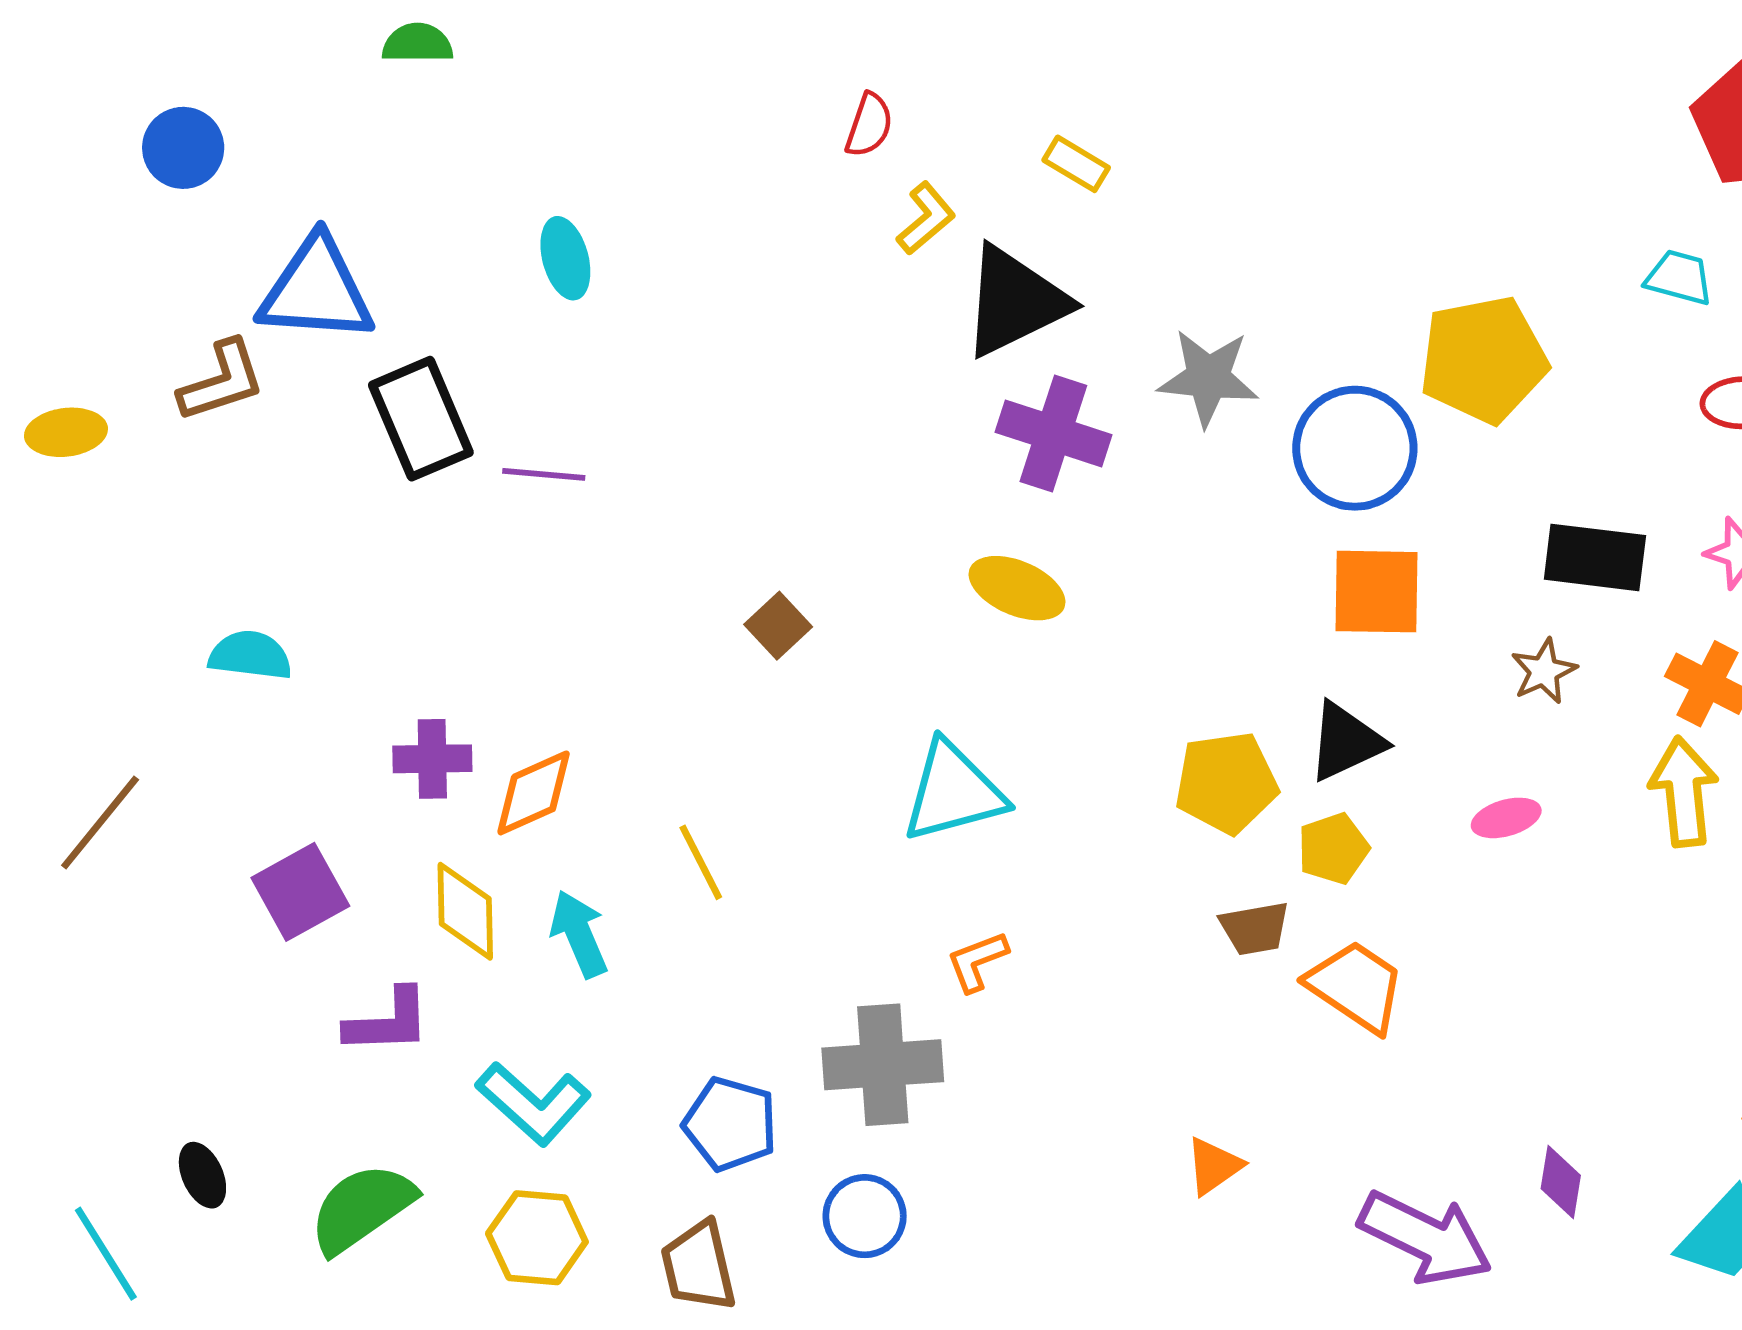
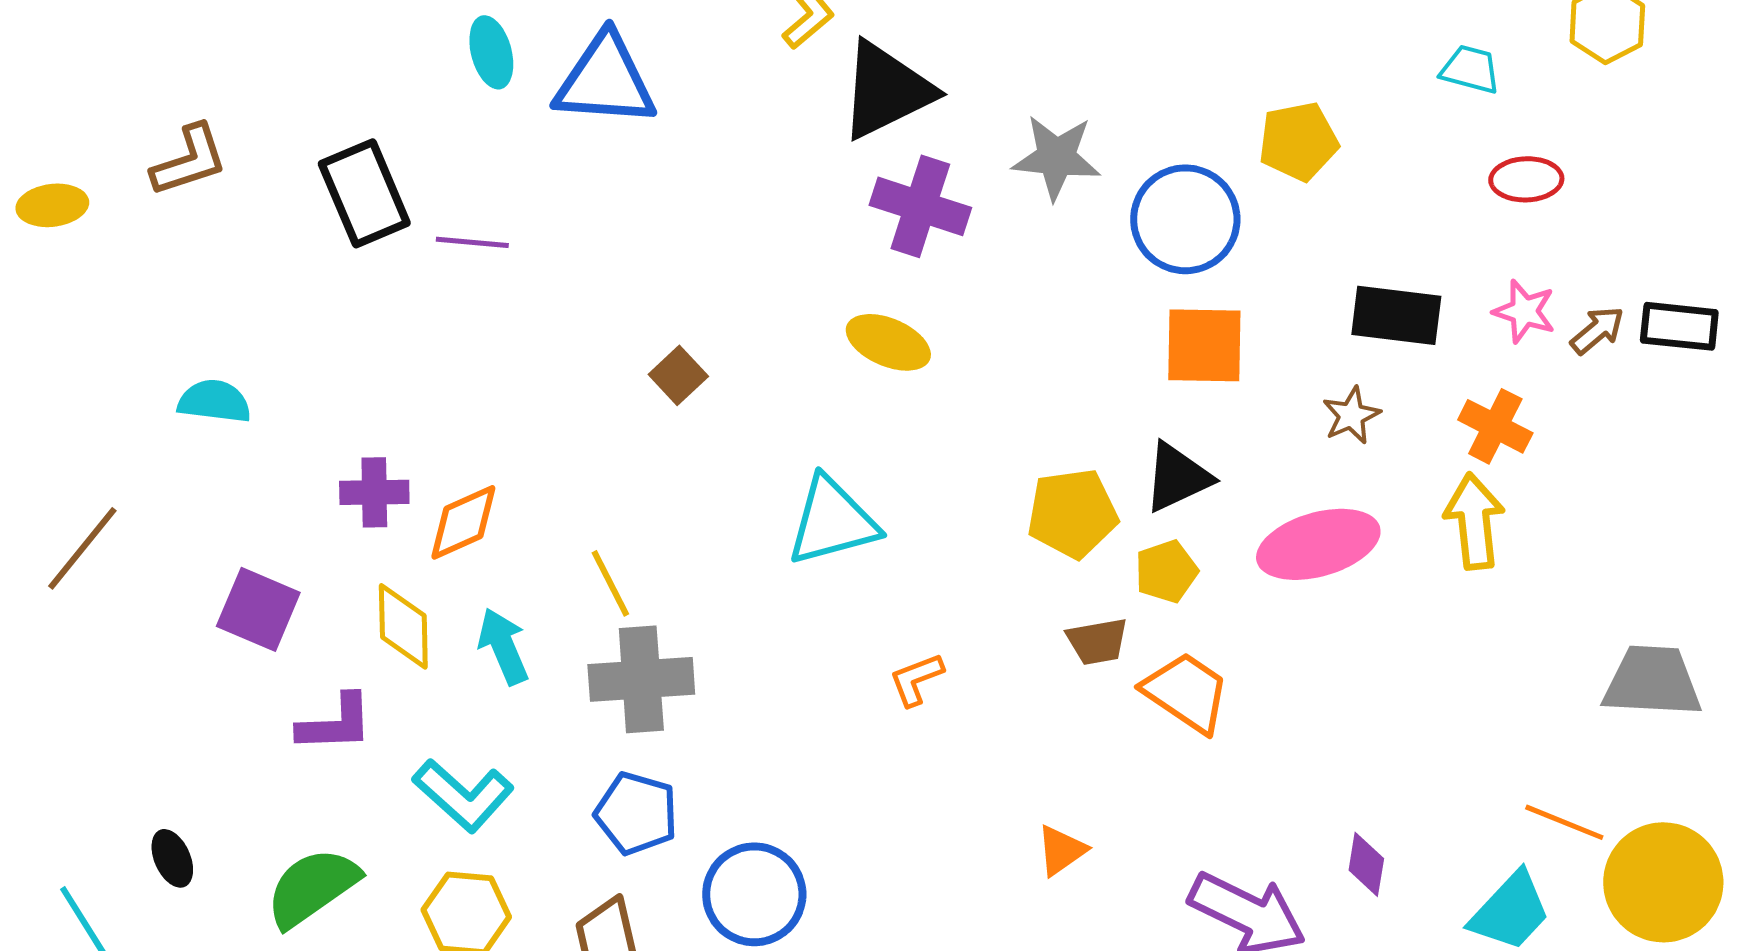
blue triangle: (316, 290) -> (605, 80), moved
yellow pentagon: (1483, 359) -> (1298, 141), size x0.7
pink ellipse: (1506, 818) -> (1318, 544), size x2.0
purple square: (300, 892) -> (258, 609), turned -38
orange L-shape: (977, 961) -> (916, 679), moved
gray cross: (883, 1065) -> (641, 679), moved
blue circle: (865, 1216) -> (754, 894), size x1.4

